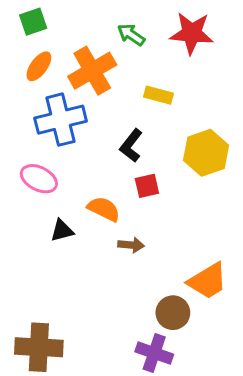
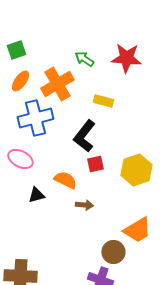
black L-shape: (131, 146) -> (84, 136), size x1.4
yellow hexagon: (206, 153) -> (136, 170), moved

